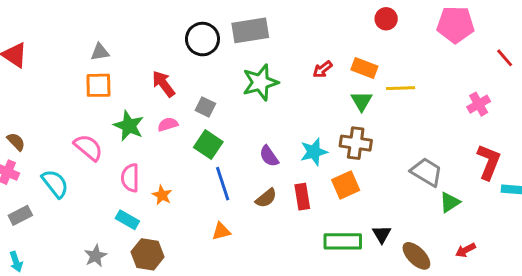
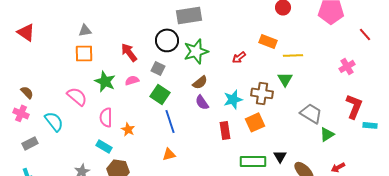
black circle: (202, 39) -> (167, 40), moved
red arrow: (322, 69) -> (239, 57), moved
green triangle: (362, 101) -> (285, 79), moved
brown semicircle: (266, 198) -> (200, 82), moved

